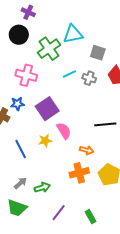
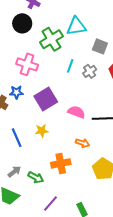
cyan line: (69, 74) -> (70, 66), turned -48
gray cross: (89, 78) -> (90, 71), turned 32
pink semicircle: (64, 131) -> (76, 112), moved, turned -42
orange cross: (79, 173) -> (61, 163), moved
green arrow: (42, 187) -> (36, 177), turned 42

